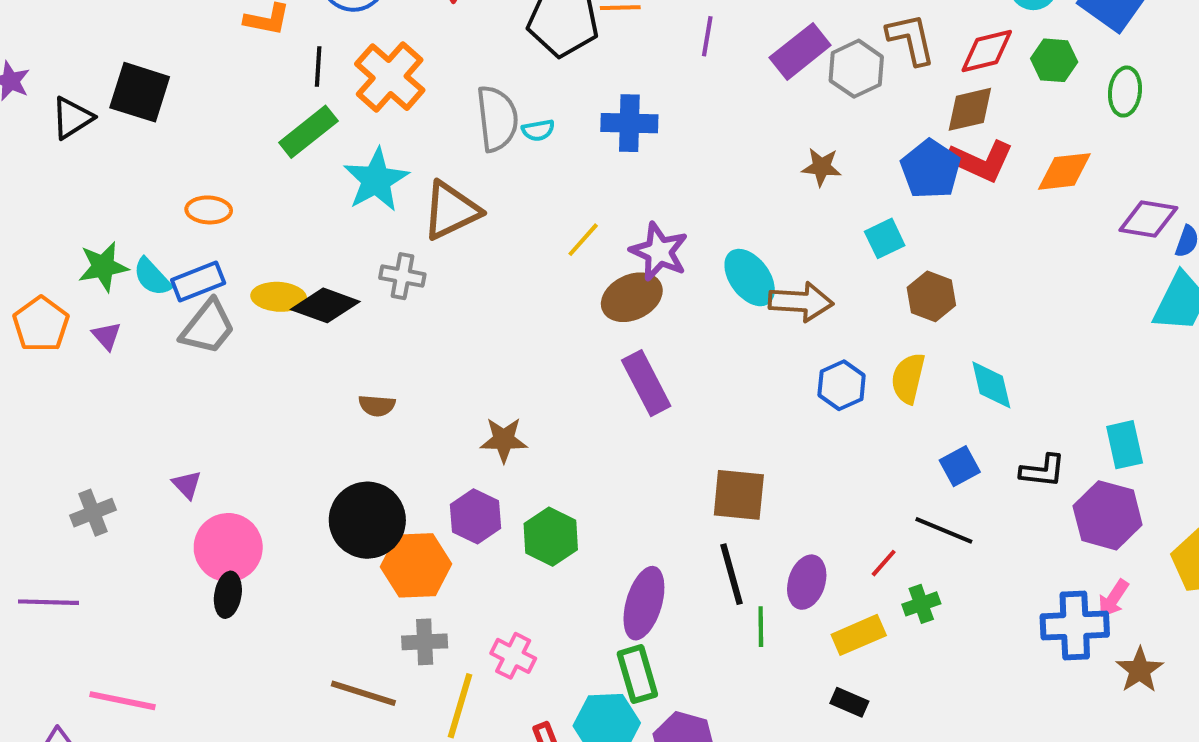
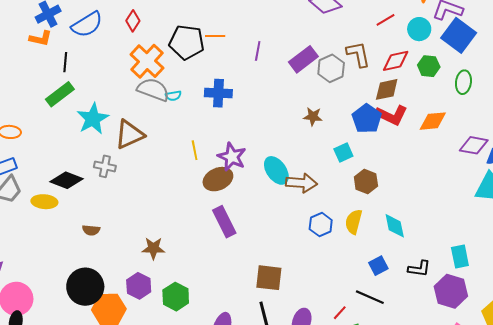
orange cross: (390, 77) -> (147, 61), moved
gray semicircle: (497, 119) -> (153, 90), turned -64
yellow line: (583, 240) -> (195, 150), turned -54
yellow ellipse: (279, 297) -> (44, 202), moved

